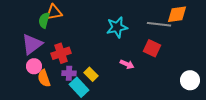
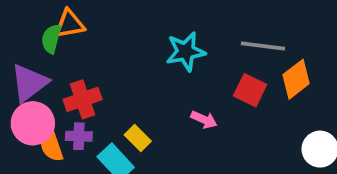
orange diamond: (177, 14) -> (296, 79), moved, turned -30
pink circle: (34, 66) -> (33, 123), size x1.5
purple cross: (69, 73) -> (79, 136), moved

